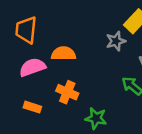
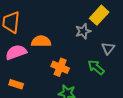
orange cross: (67, 92) -> (60, 67), moved

